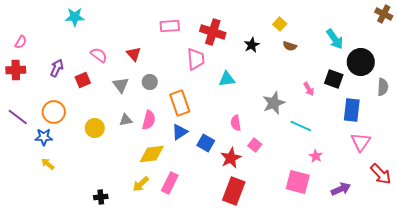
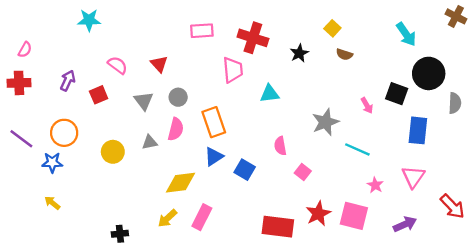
cyan arrow: (335, 39) -> (406, 34), moved
pink semicircle: (149, 120) -> (176, 129), moved
pink triangle: (361, 142) -> (413, 177), moved
red star: (231, 158) -> (318, 214), moved
yellow arrow: (48, 164) -> (52, 203), moved
red rectangle: (234, 191) -> (278, 227), turned 76

